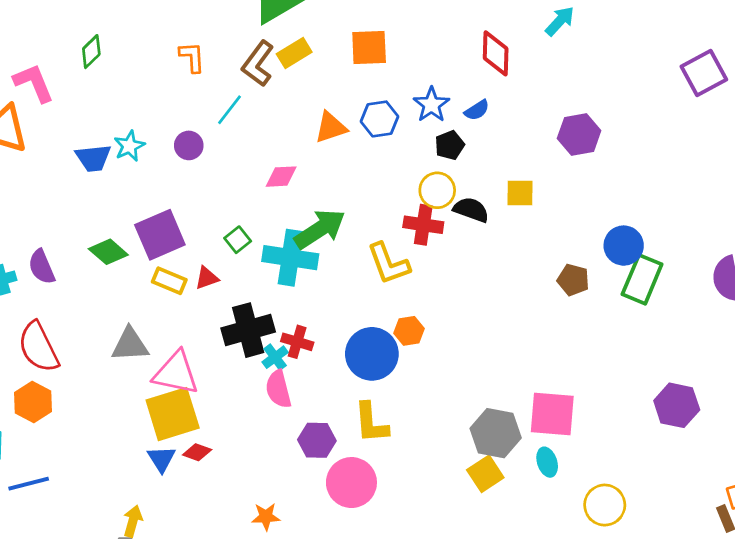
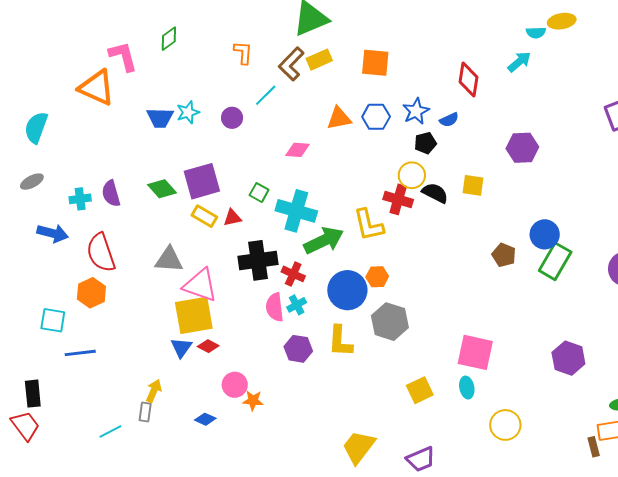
green arrow: (320, 229) -> (324, 240), moved
green square: (238, 240) -> (259, 192), turned -30
cyan cross: (275, 357) -> (297, 305), moved
gray hexagon: (496, 433) -> (390, 322), moved
pink circle: (351, 483) -> (235, 385), moved, size x0.7

